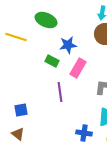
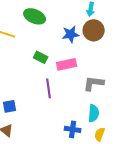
blue star: (68, 45) -> (71, 34), moved
pink rectangle: (78, 68) -> (67, 64), turned 48

